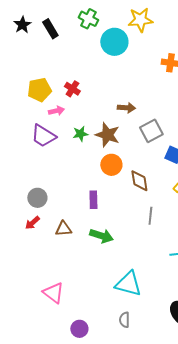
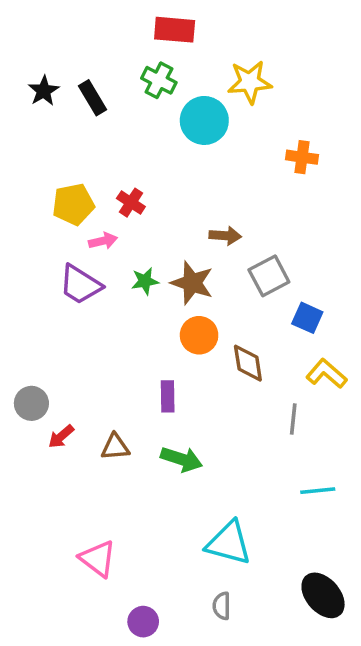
gray circle: (37, 198) -> (31, 403), moved
gray line: (150, 216) -> (293, 419), moved

